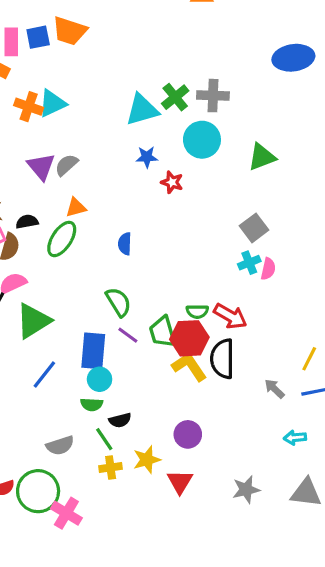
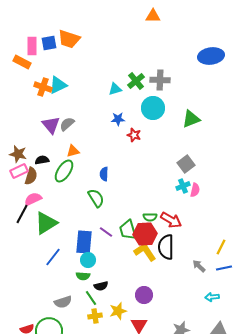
cyan triangle: (142, 110) -> (115, 89), size x0.6
green semicircle: (118, 302) -> (96, 198), moved

